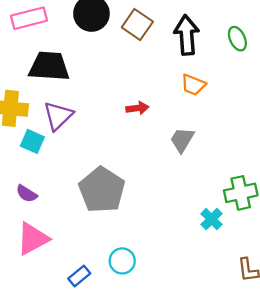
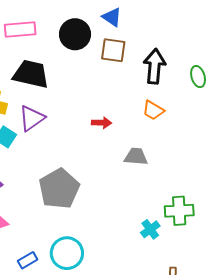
brown square: (137, 25) -> (113, 50), turned -36
gray trapezoid: (182, 140) -> (136, 157), turned 55
cyan circle: (122, 261) -> (67, 253), size x1.4

